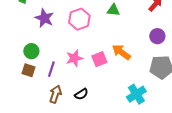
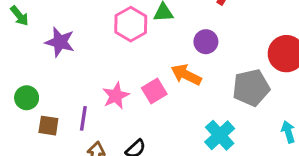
pink hexagon: (79, 19) -> (131, 24), moved
purple circle: (157, 36) -> (206, 42), moved
green circle: (31, 51) -> (27, 98), moved

